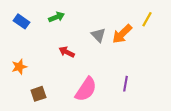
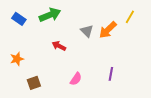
green arrow: (57, 17) -> (50, 15), size x1.5
pink semicircle: (86, 89) -> (76, 79), size x0.6

